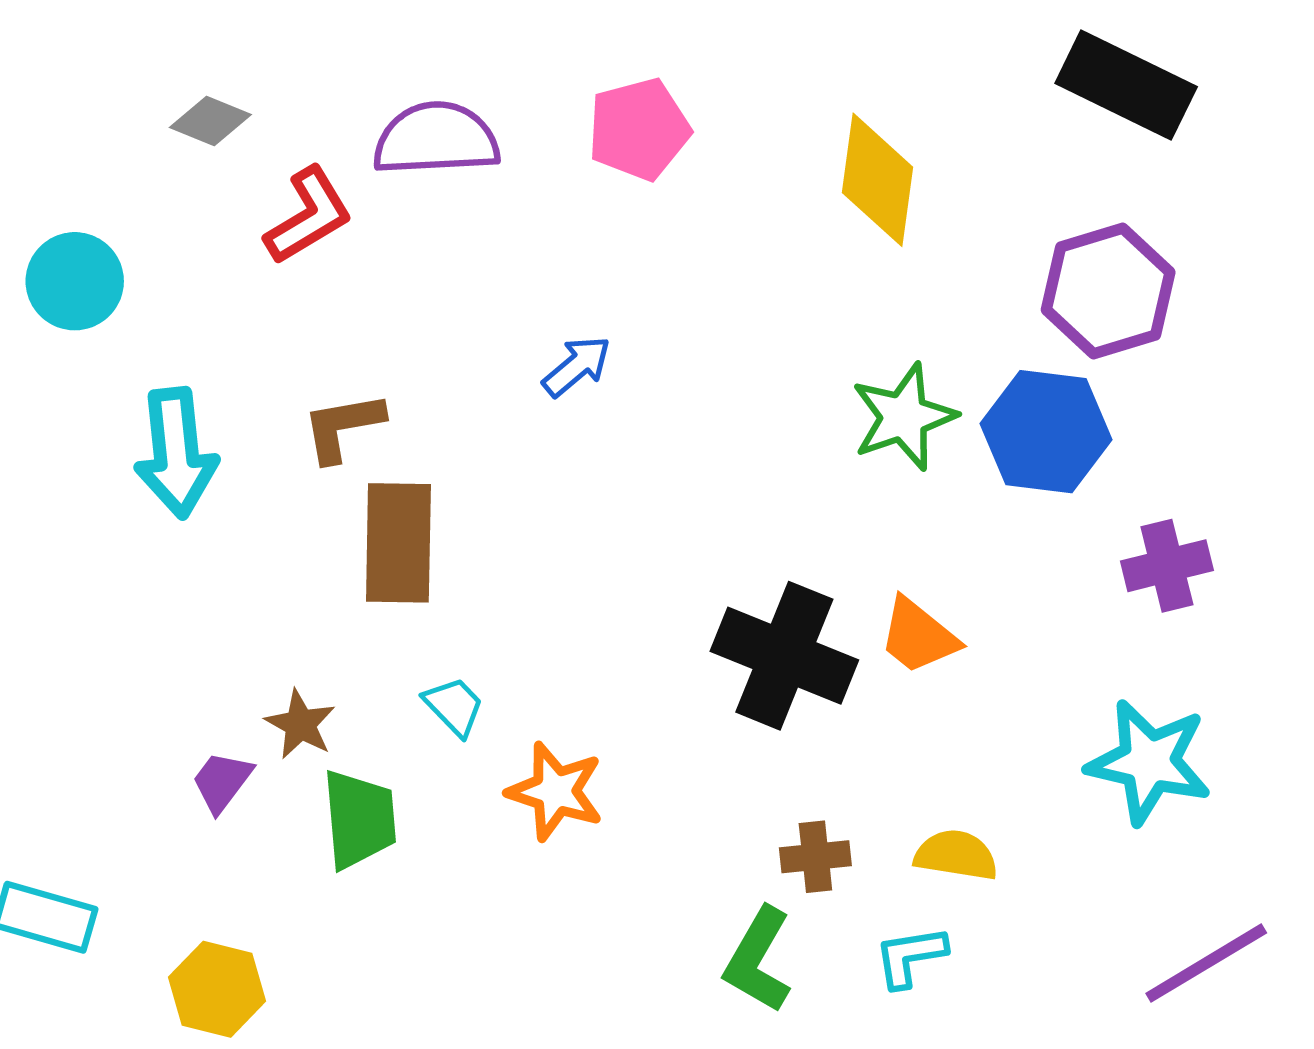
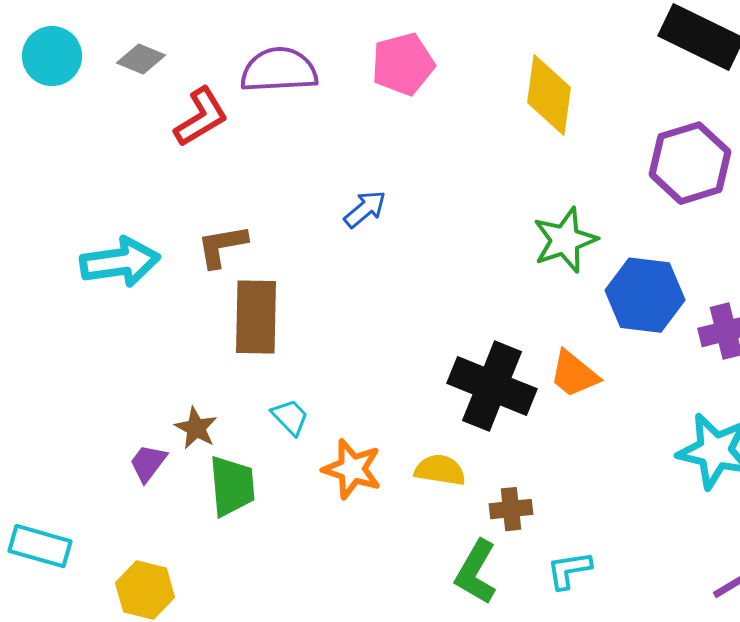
cyan circle: (75, 281) -> (52, 56), moved
blue hexagon: (1046, 432) -> (645, 295), moved
cyan arrow: (176, 453) -> (120, 262), turned -92
yellow semicircle: (956, 855) -> (440, 470), moved

